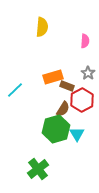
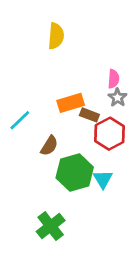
pink semicircle: (85, 41) -> (114, 79), moved
brown semicircle: (63, 109) -> (49, 146), moved

